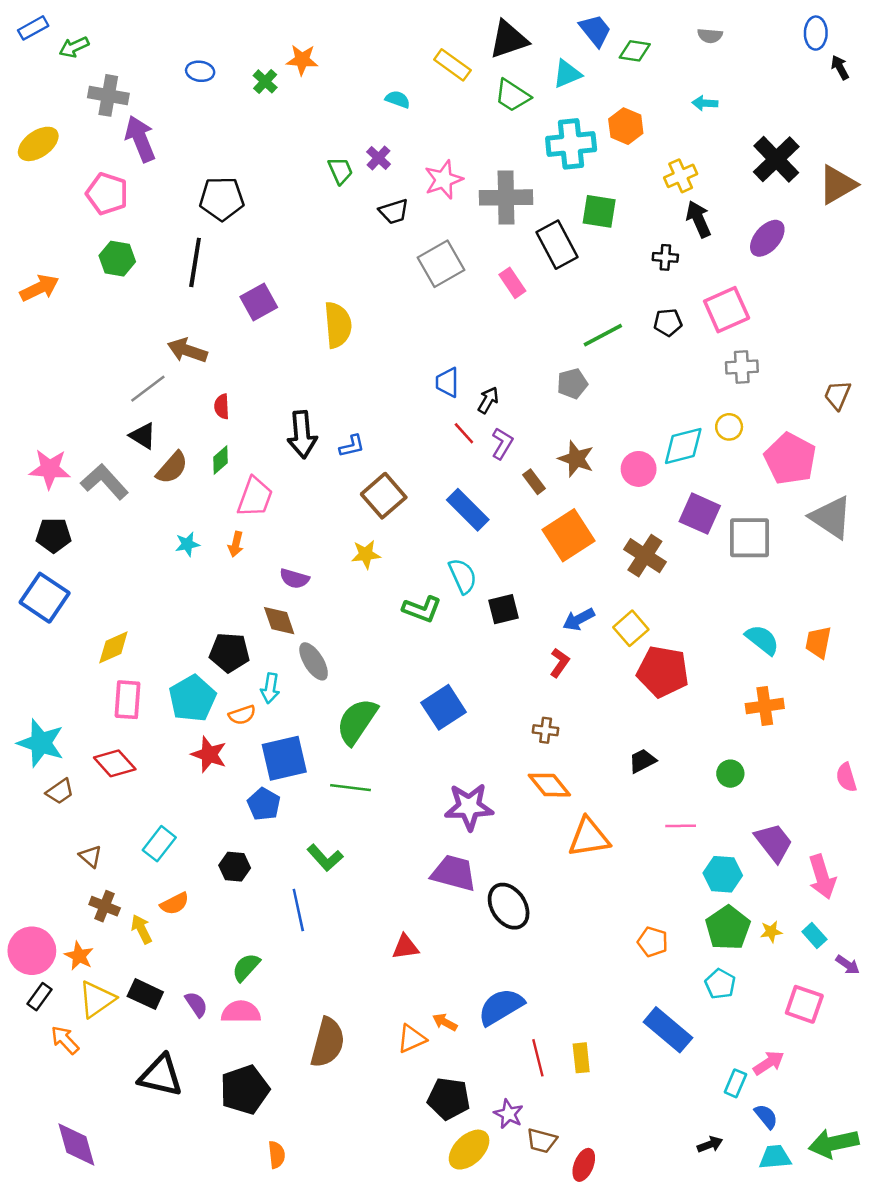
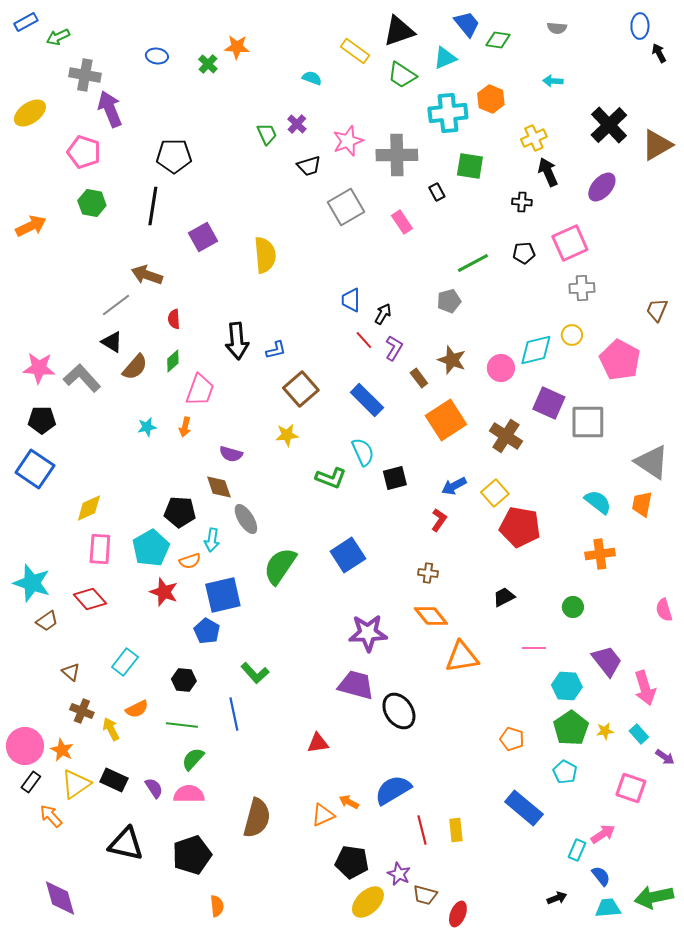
black rectangle: (557, 245) -> (437, 192), size x0.5
gray triangle: (831, 517) -> (652, 462), moved
green line: (351, 788) -> (182, 725), moved

